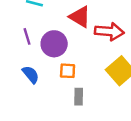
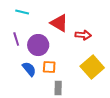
red arrow: (109, 31) -> (83, 35), size x0.7
blue semicircle: (31, 74) -> (29, 69), moved

